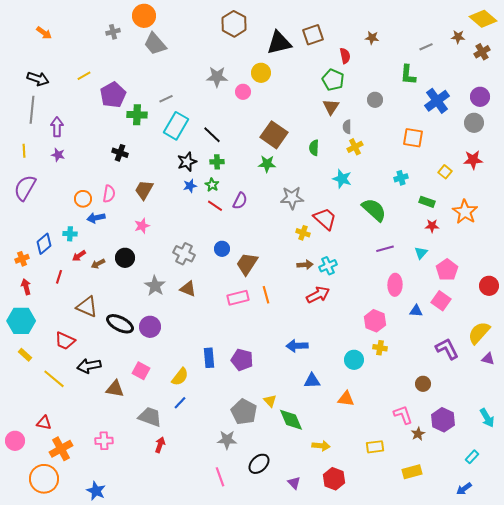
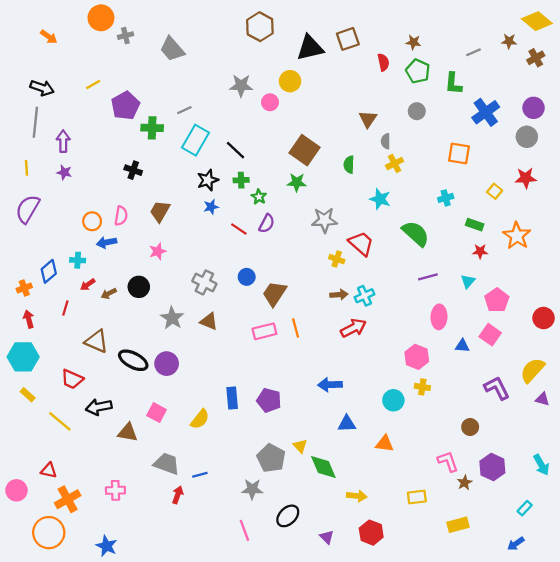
orange circle: (144, 16) -> (101, 18), moved
green pentagon: (333, 80) -> (418, 71), moved
green star: (212, 185) -> (259, 197), moved
blue line: (180, 403) -> (200, 475), moved, turned 32

